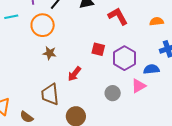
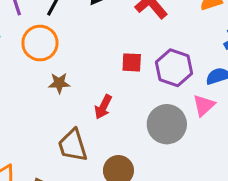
gray circle: (113, 93) -> (167, 124), size x1.6

